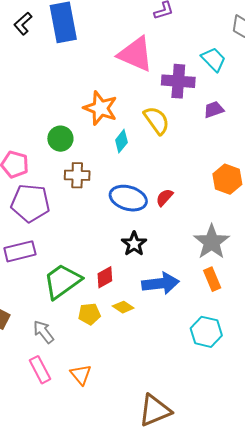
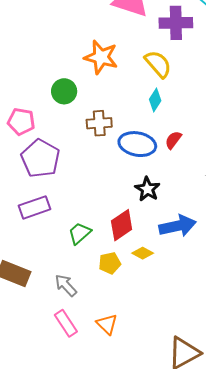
cyan diamond: (121, 141) -> (155, 100), moved
brown cross: (77, 175) -> (99, 123), moved
purple pentagon: (30, 203) -> (40, 158), turned 30
red diamond: (105, 277) -> (122, 225), size x1.4
green trapezoid: (62, 281) -> (80, 233), size x0.6

